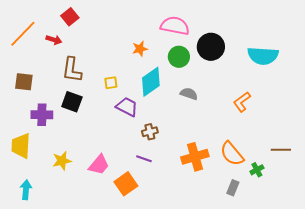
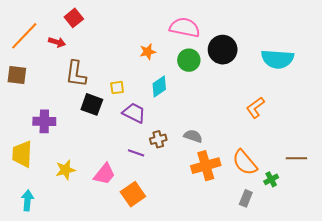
brown square: (24, 82) -> (17, 75), moved
cyan diamond: (151, 82) -> (159, 87), size x0.7
gray semicircle: (189, 94) -> (193, 136), moved
black square: (72, 102) -> (92, 104), moved
purple line: (144, 159) -> (136, 153), moved

